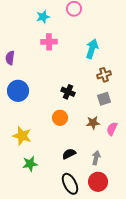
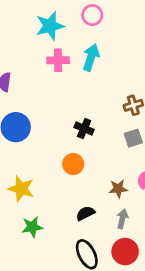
cyan star: (43, 17) -> (50, 26), size x1.5
cyan arrow: (92, 49) -> (91, 57), moved
brown star: (93, 123) -> (118, 189), moved

